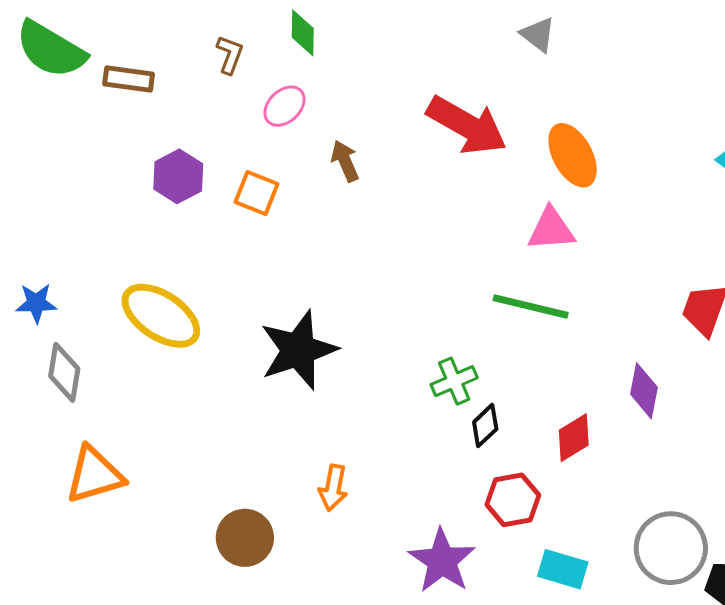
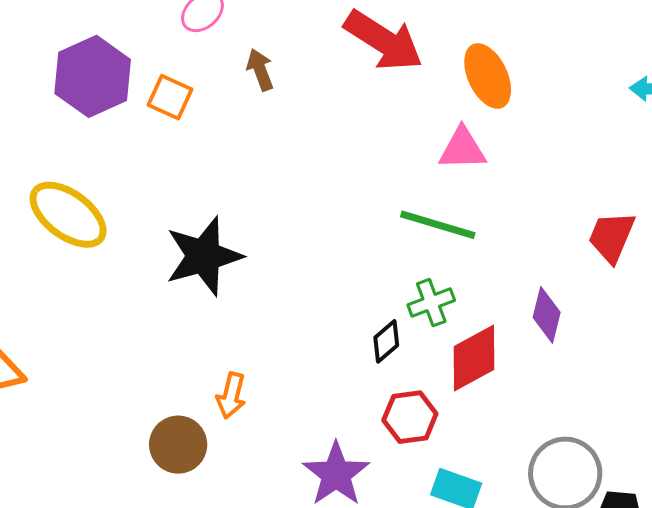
purple hexagon: (178, 176) -> (93, 76), size x1.5
green cross: (454, 381) -> (431, 303), moved
red diamond: (574, 438) -> (474, 358), size x1.4
brown circle: (245, 538) -> (178, 445), moved

